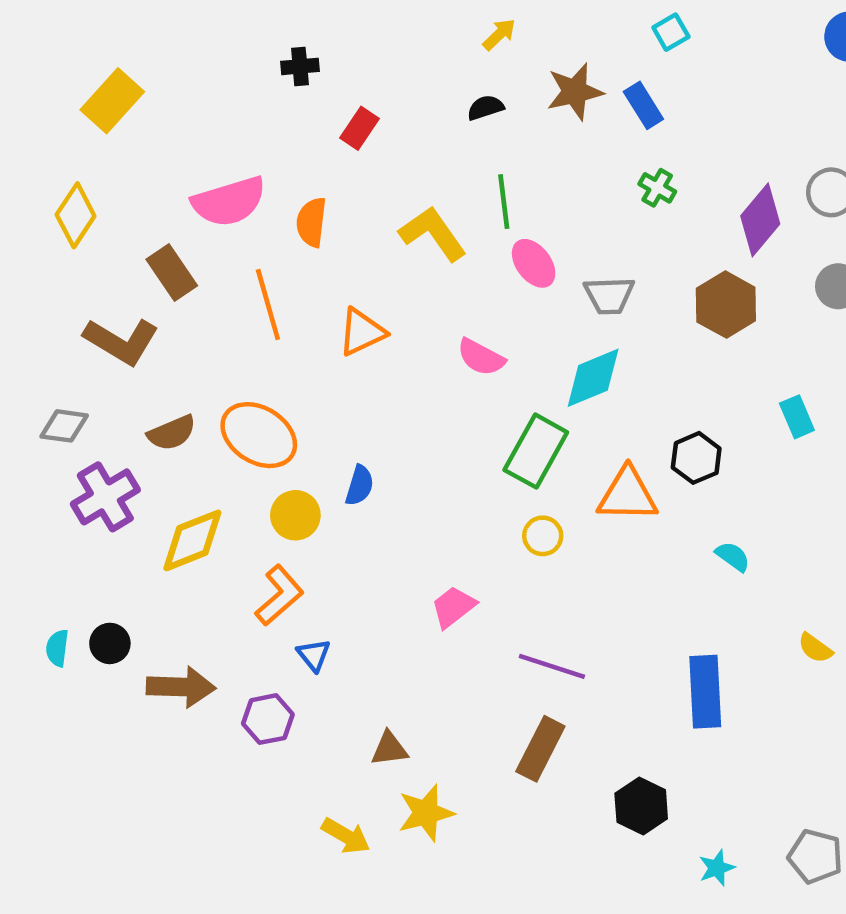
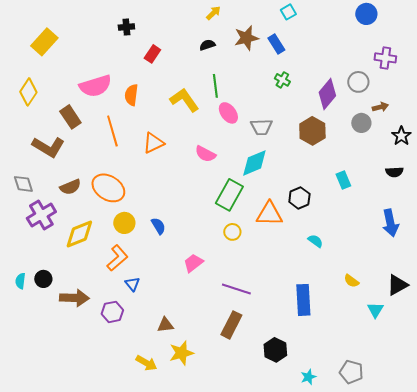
gray diamond: (64, 426) -> (23, 184), turned 65
blue semicircle: (360, 485) -> (158, 226), moved, turned -48

